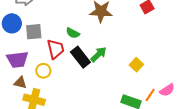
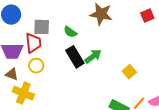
gray square: (34, 32) -> (42, 27), moved
red trapezoid: (56, 49) -> (33, 43), moved

